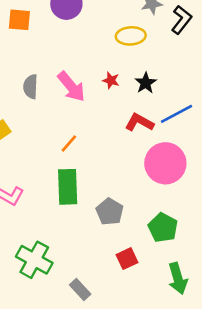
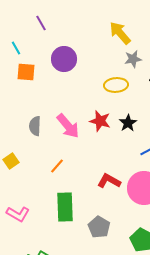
red star: (111, 80) -> (100, 121), size x1.5
red L-shape: (139, 122) -> (109, 181), moved
orange line: (69, 144) -> (57, 166), moved

